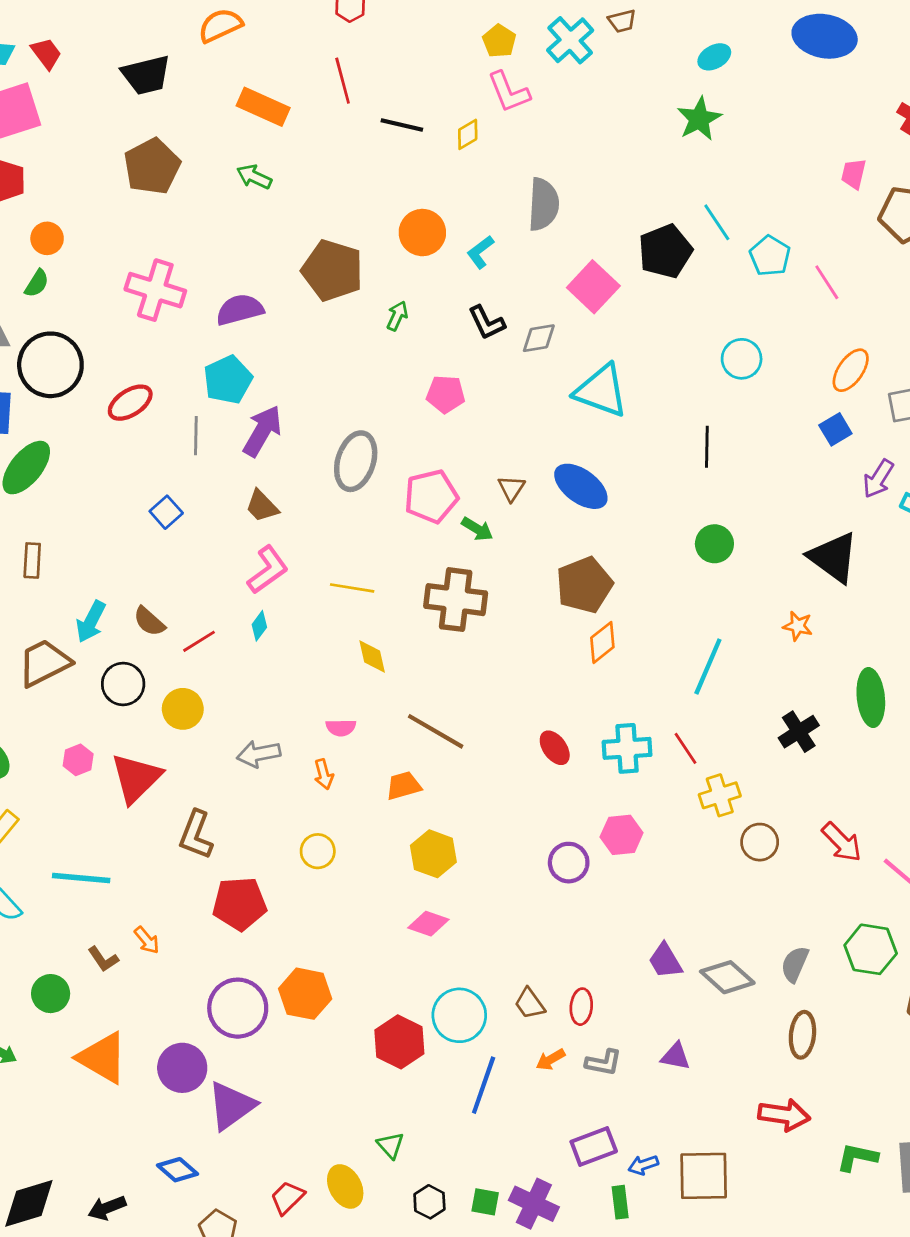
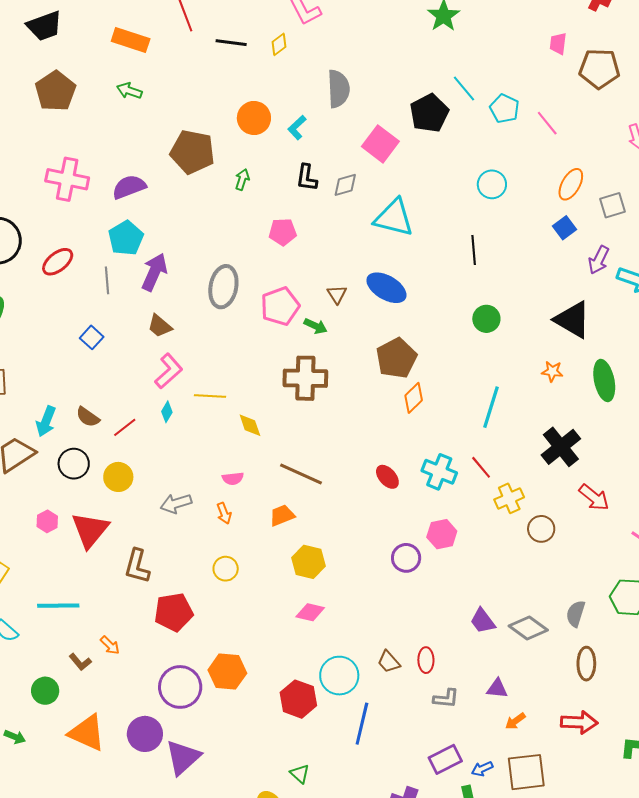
black L-shape: (487, 323) -> (307, 178), turned 40
yellow line: (352, 588) -> (210, 396), moved
green ellipse: (871, 698) -> (604, 381), moved
black cross: (799, 732) -> (561, 447), size x1.4
cyan cross: (627, 748) -> (439, 472), turned 32
red arrow: (842, 842) -> (594, 497), moved
orange arrow: (550, 1060) -> (515, 721), moved

